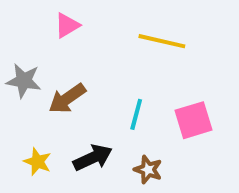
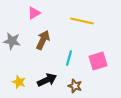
brown arrow: (67, 98) -> (43, 40), moved, turned 150

